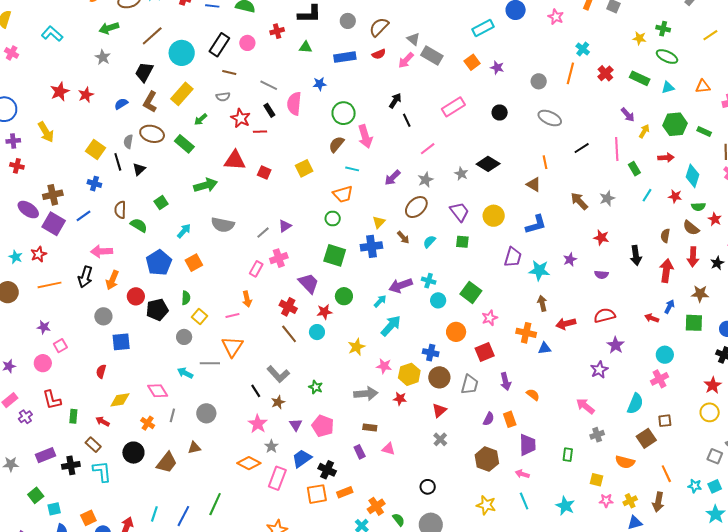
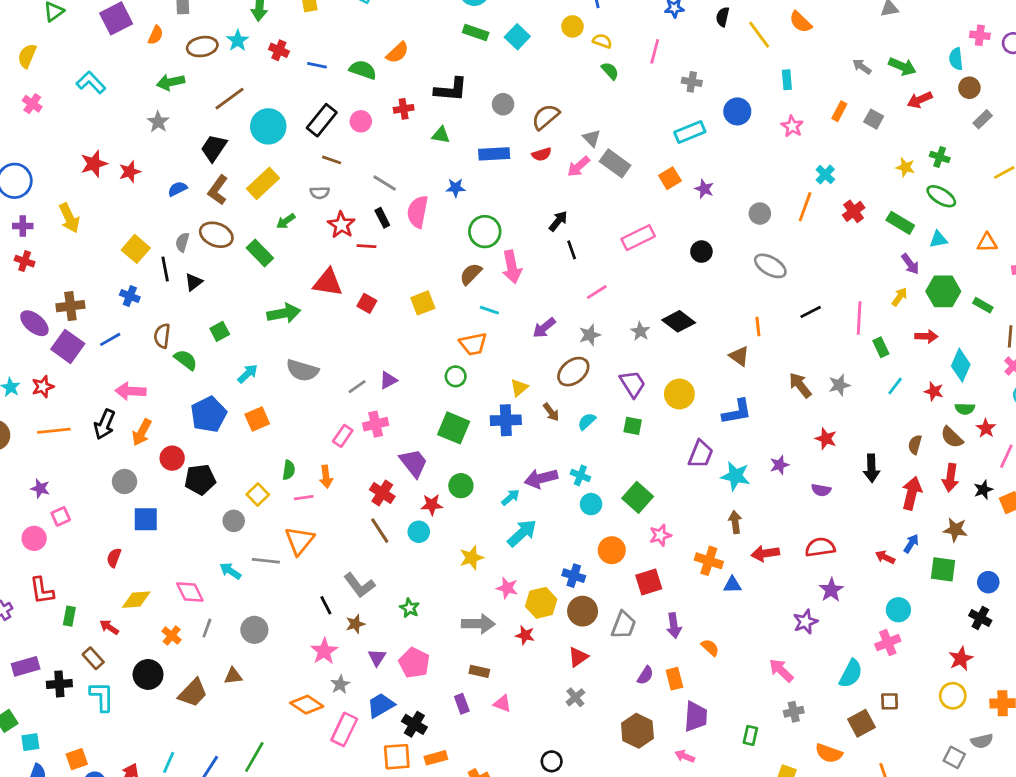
purple arrow: (628, 115) -> (910, 264), moved
green semicircle: (186, 298) -> (289, 470), moved

